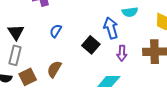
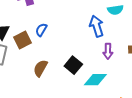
black square: (91, 45) -> (73, 65), moved
brown square: (28, 77) -> (23, 40), moved

